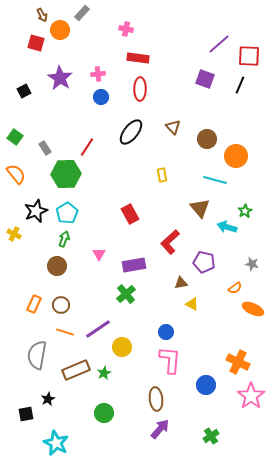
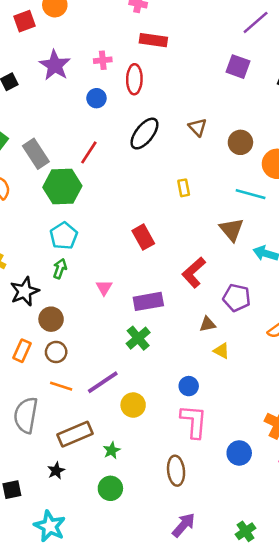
red square: (36, 43) -> (25, 21), turned -36
red ellipse: (140, 89) -> (134, 79), moved
blue circle: (101, 97) -> (96, 98), moved
gray rectangle: (45, 148) -> (36, 154), size x1.6
black star: (36, 211) -> (25, 291), moved
brown circle: (57, 266) -> (51, 319), moved
green star: (104, 373) -> (112, 450), moved
black star: (48, 399) -> (56, 471), moved
purple arrow: (160, 429) -> (184, 525), moved
green cross: (211, 436) -> (245, 531), moved

